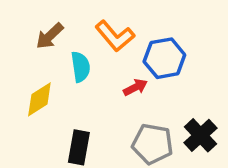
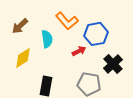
brown arrow: (50, 36) -> (20, 26), moved
black cross: (200, 135) -> (113, 64), moved

